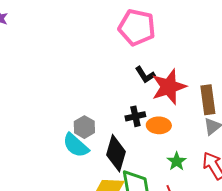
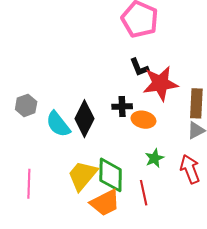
gray hexagon: (84, 127) -> (26, 105), moved
black diamond: (116, 153) -> (84, 119), moved

